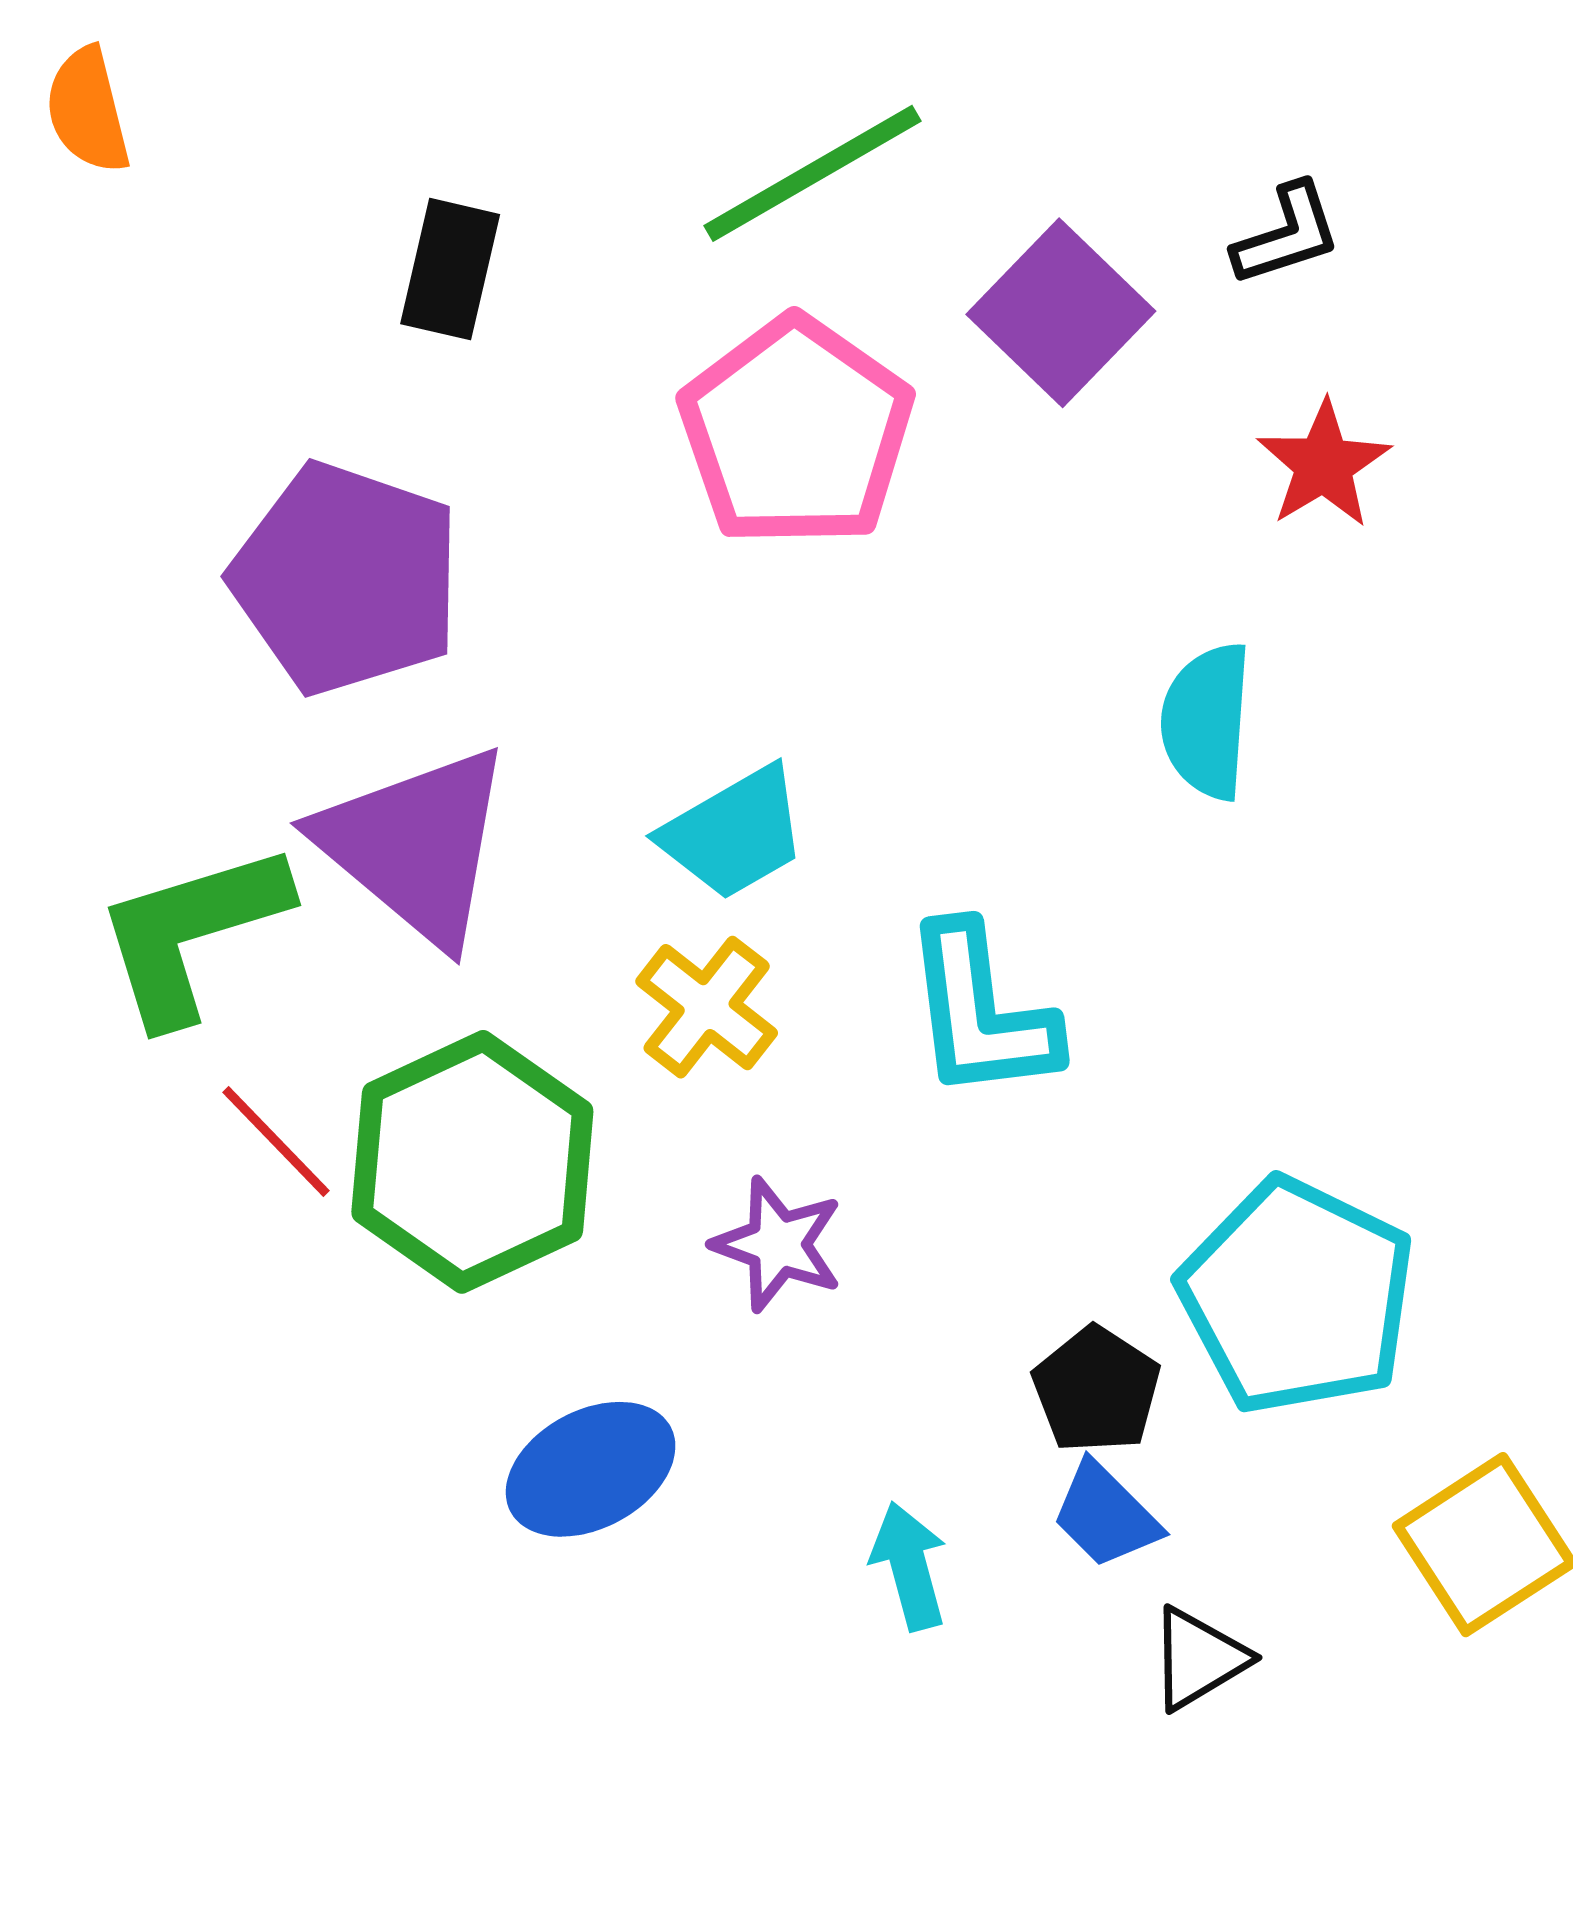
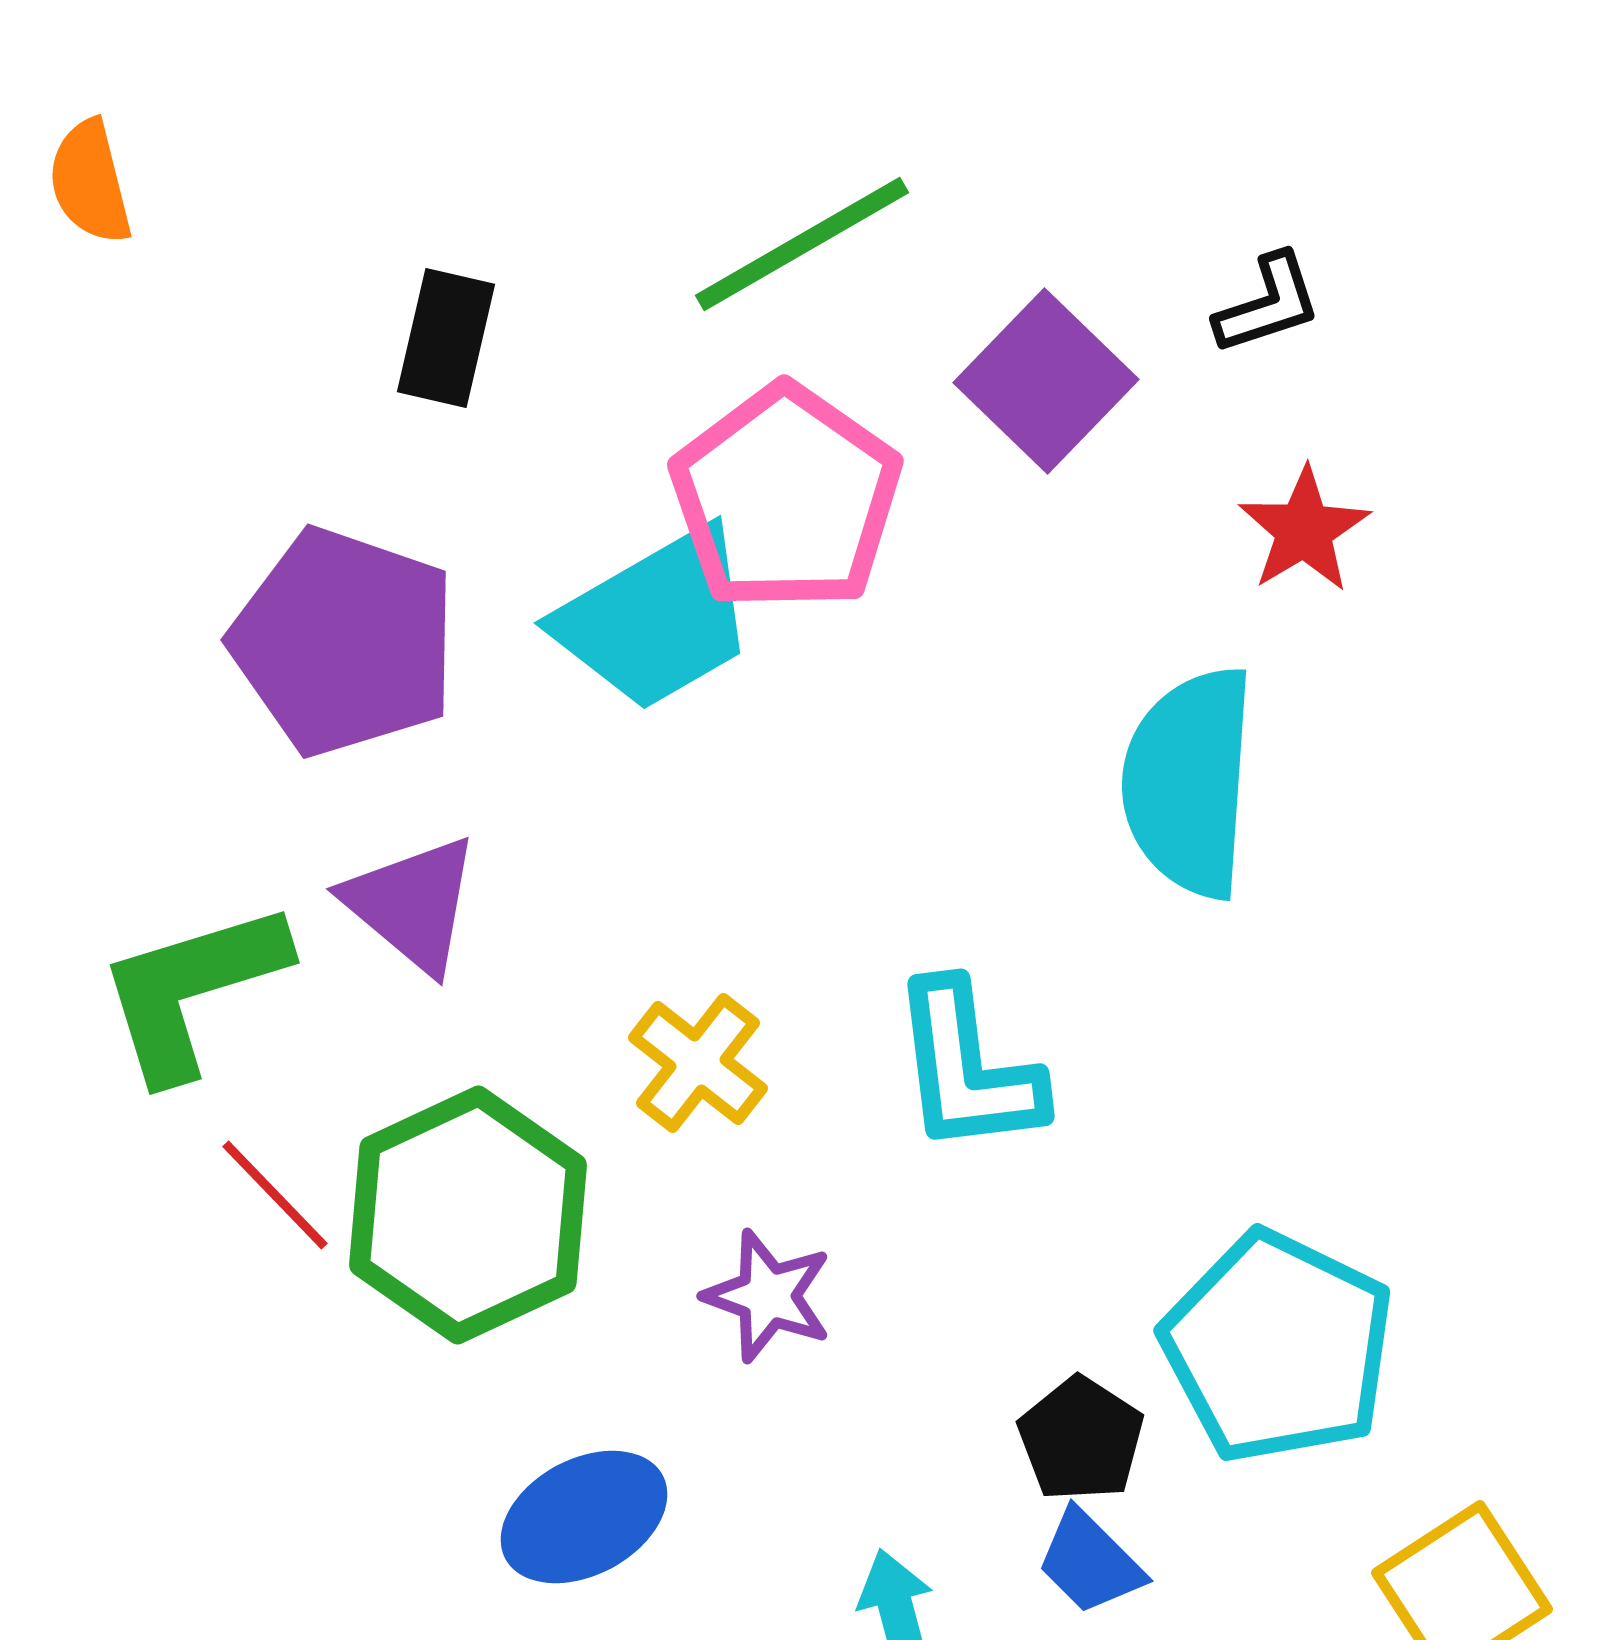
cyan semicircle: (1206, 721) -> (1189, 782), size x1.5
cyan trapezoid: (734, 833) -> (656, 619), moved, size x1.4
purple triangle: (415, 845) -> (412, 904), size x0.7

